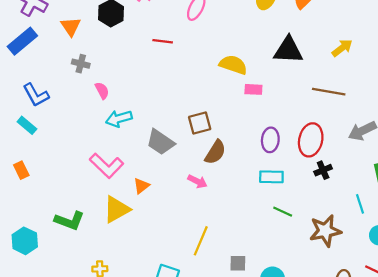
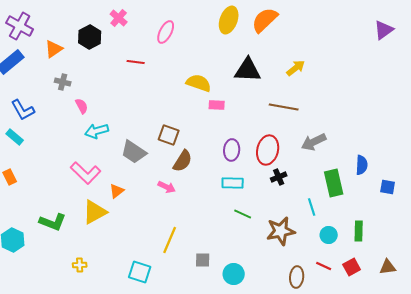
orange triangle: (71, 27) -> (54, 49), turned 30
brown square: (200, 123) -> (169, 135), turned 35

